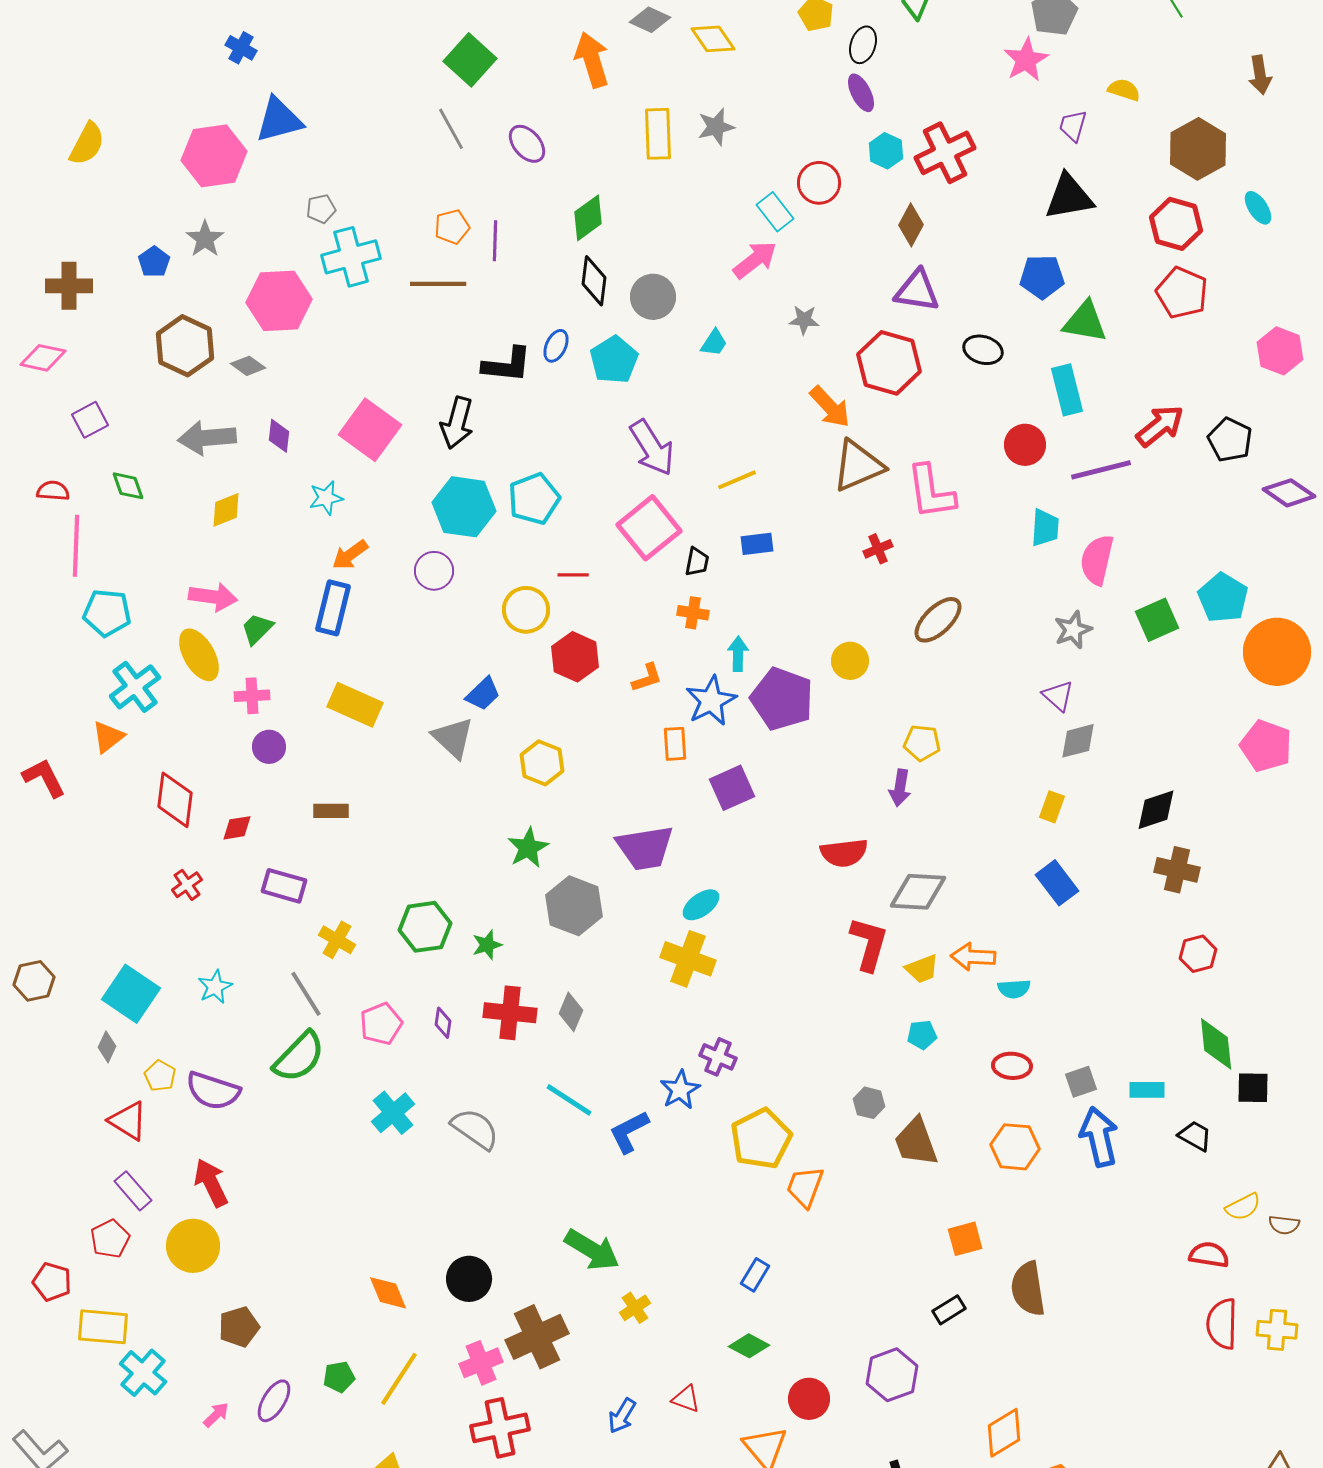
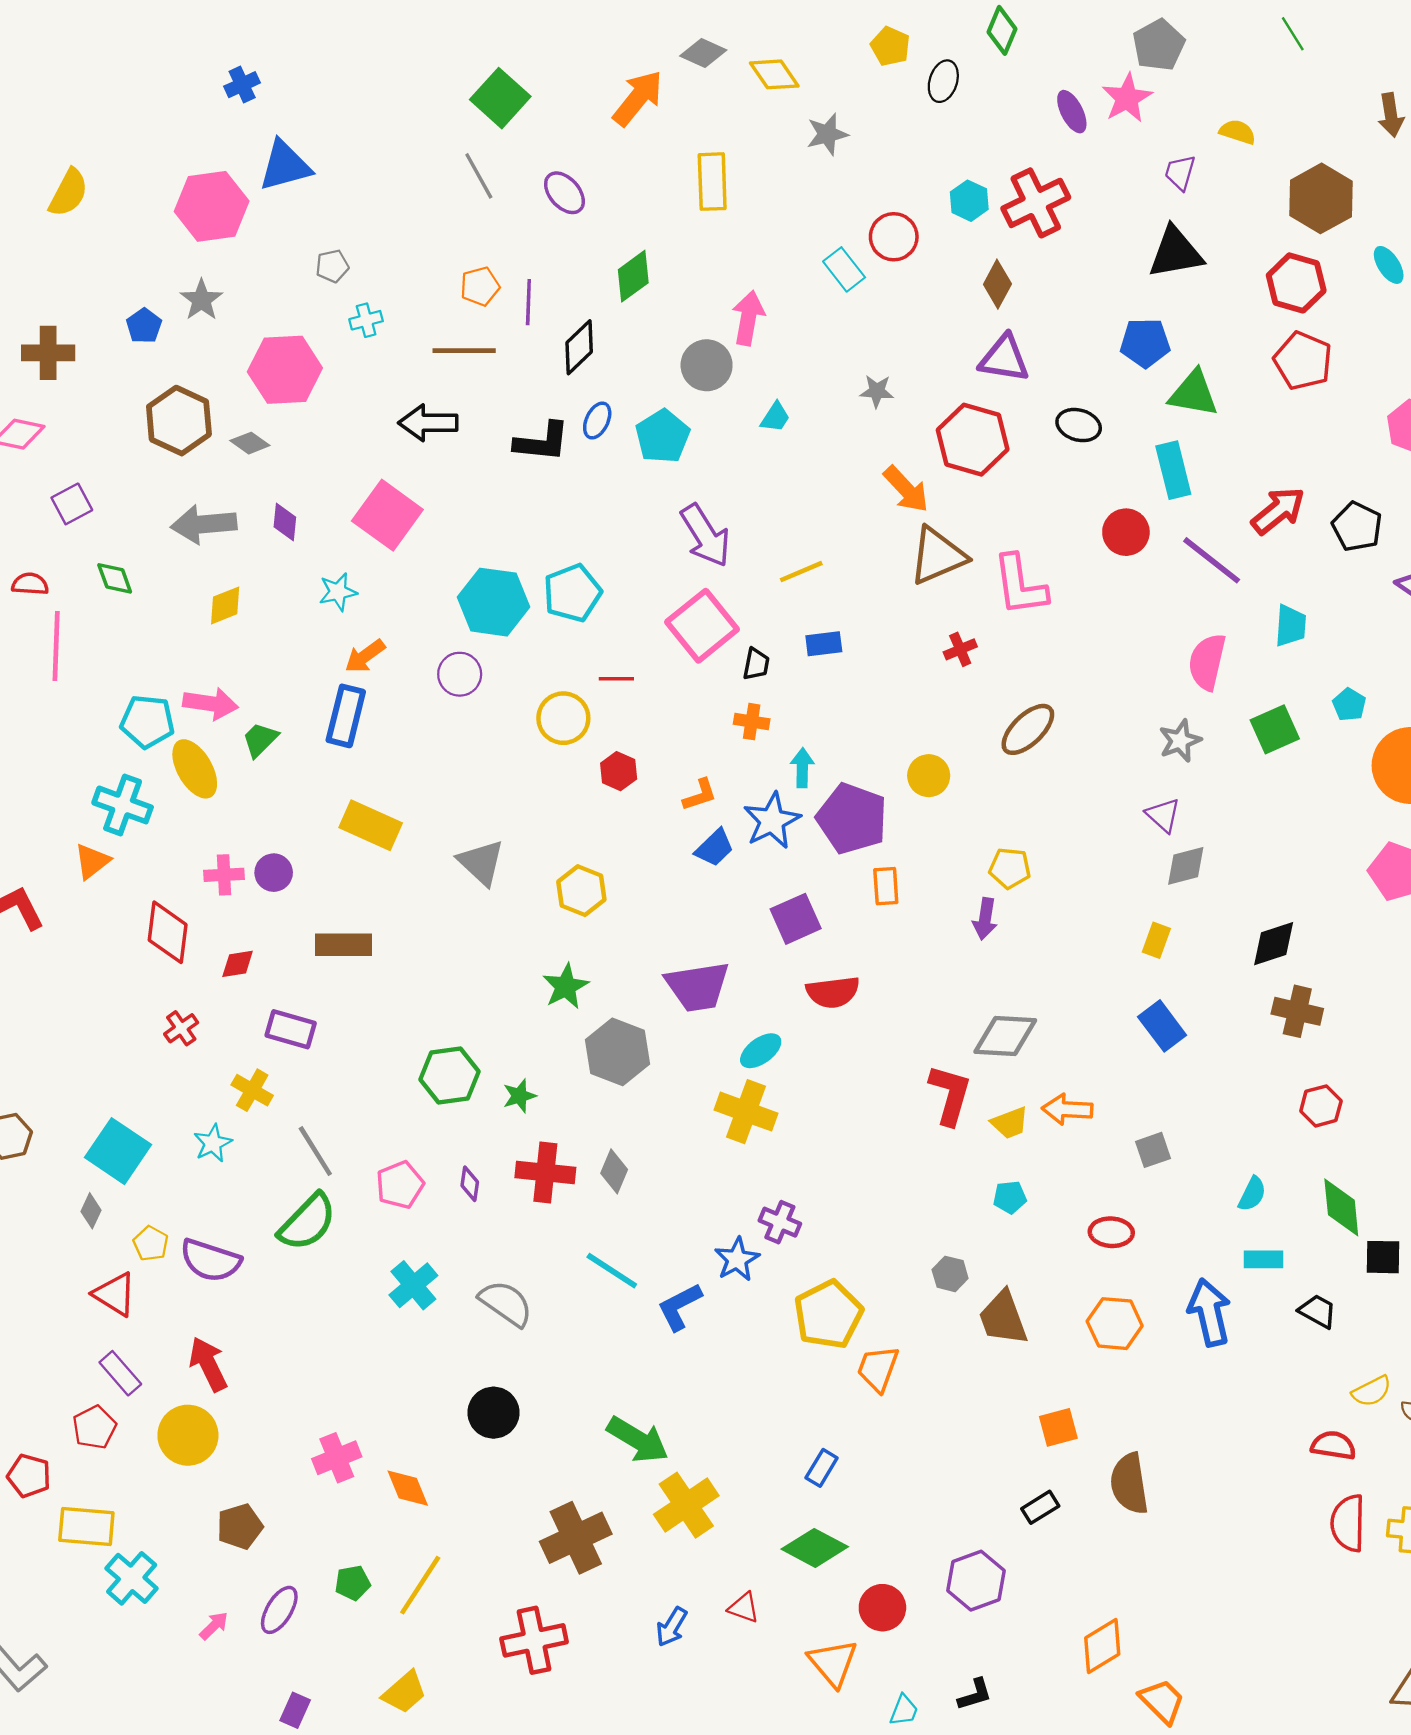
blue cross: (241, 48) -> (242, 85), turned 36
orange arrow: (592, 60) -> (638, 98), turned 56
purple ellipse: (861, 93) -> (1072, 112), moved
gray star: (716, 127) -> (827, 134), moved
cyan cross: (351, 257) -> (366, 320), size x0.5
pink arrow: (755, 260) -> (748, 318), moved, turned -42
black diamond: (594, 281) -> (579, 347), moved, turned 39
black arrow: (457, 423) -> (428, 423), moved, turned 75
purple line: (1101, 470) -> (1212, 560), turned 52
cyan trapezoid: (1045, 528) -> (1291, 626), moved
cyan pentagon: (1223, 598) -> (1349, 705), size x0.6
cyan pentagon: (107, 613) -> (147, 722), moved
red hexagon: (575, 657) -> (619, 771), size x0.7
cyan cross: (135, 687) -> (123, 805), turned -33
blue trapezoid: (483, 694) -> (714, 848), moved
pink cross: (252, 696) -> (224, 875), moved
orange rectangle: (675, 744) -> (886, 886), moved
brown rectangle: (331, 811) -> (344, 945), size x1.4
red semicircle: (844, 853) -> (833, 992), moved
yellow cross: (337, 940) -> (252, 1090), moved
cyan semicircle: (1014, 989) -> (1252, 1194), moved, turned -60
gray square: (1081, 1082) -> (1153, 1150), moved
black circle: (469, 1279) -> (493, 1413), moved
yellow cross: (635, 1308) -> (686, 1505), size x1.8
green diamond: (749, 1346) -> (815, 1548), size x1.4
pink cross: (481, 1363) -> (337, 1458), moved

